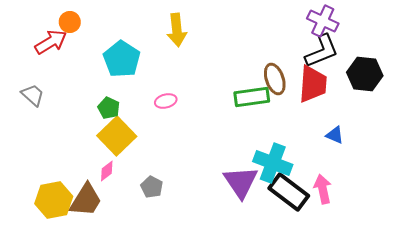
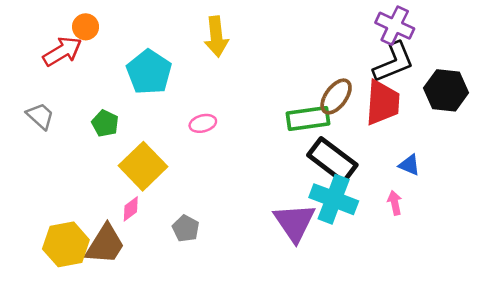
brown ellipse: (275, 79) -> (336, 97), turned 56
green pentagon: (109, 108) -> (105, 123), moved
pink arrow: (323, 189) -> (395, 203), moved, size x0.7
black rectangle: (289, 192) -> (332, 160), moved

